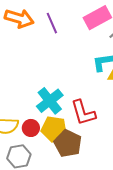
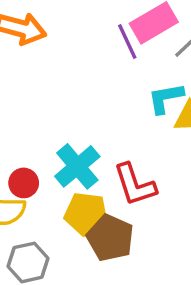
purple line: (52, 23) -> (127, 41), moved
red circle: (31, 128) -> (24, 183), moved

